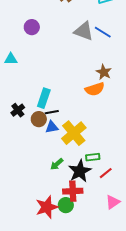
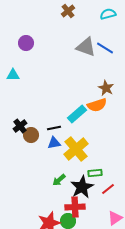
purple circle: (32, 27) -> (26, 43), moved
cyan rectangle: (44, 98) -> (77, 114), moved, turned 30
brown circle: (39, 119) -> (31, 135), moved

